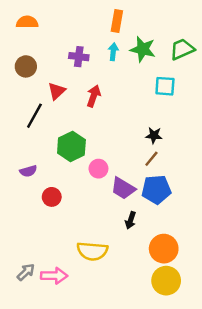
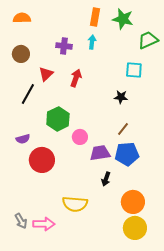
green star: (143, 49) -> (123, 19), moved
black star: (154, 135) -> (121, 97), moved
purple trapezoid: (123, 188) -> (100, 153), turned 140
red circle: (52, 197) -> (42, 160), size x1.6
gray arrow: (26, 272) -> (21, 221), turned 105

